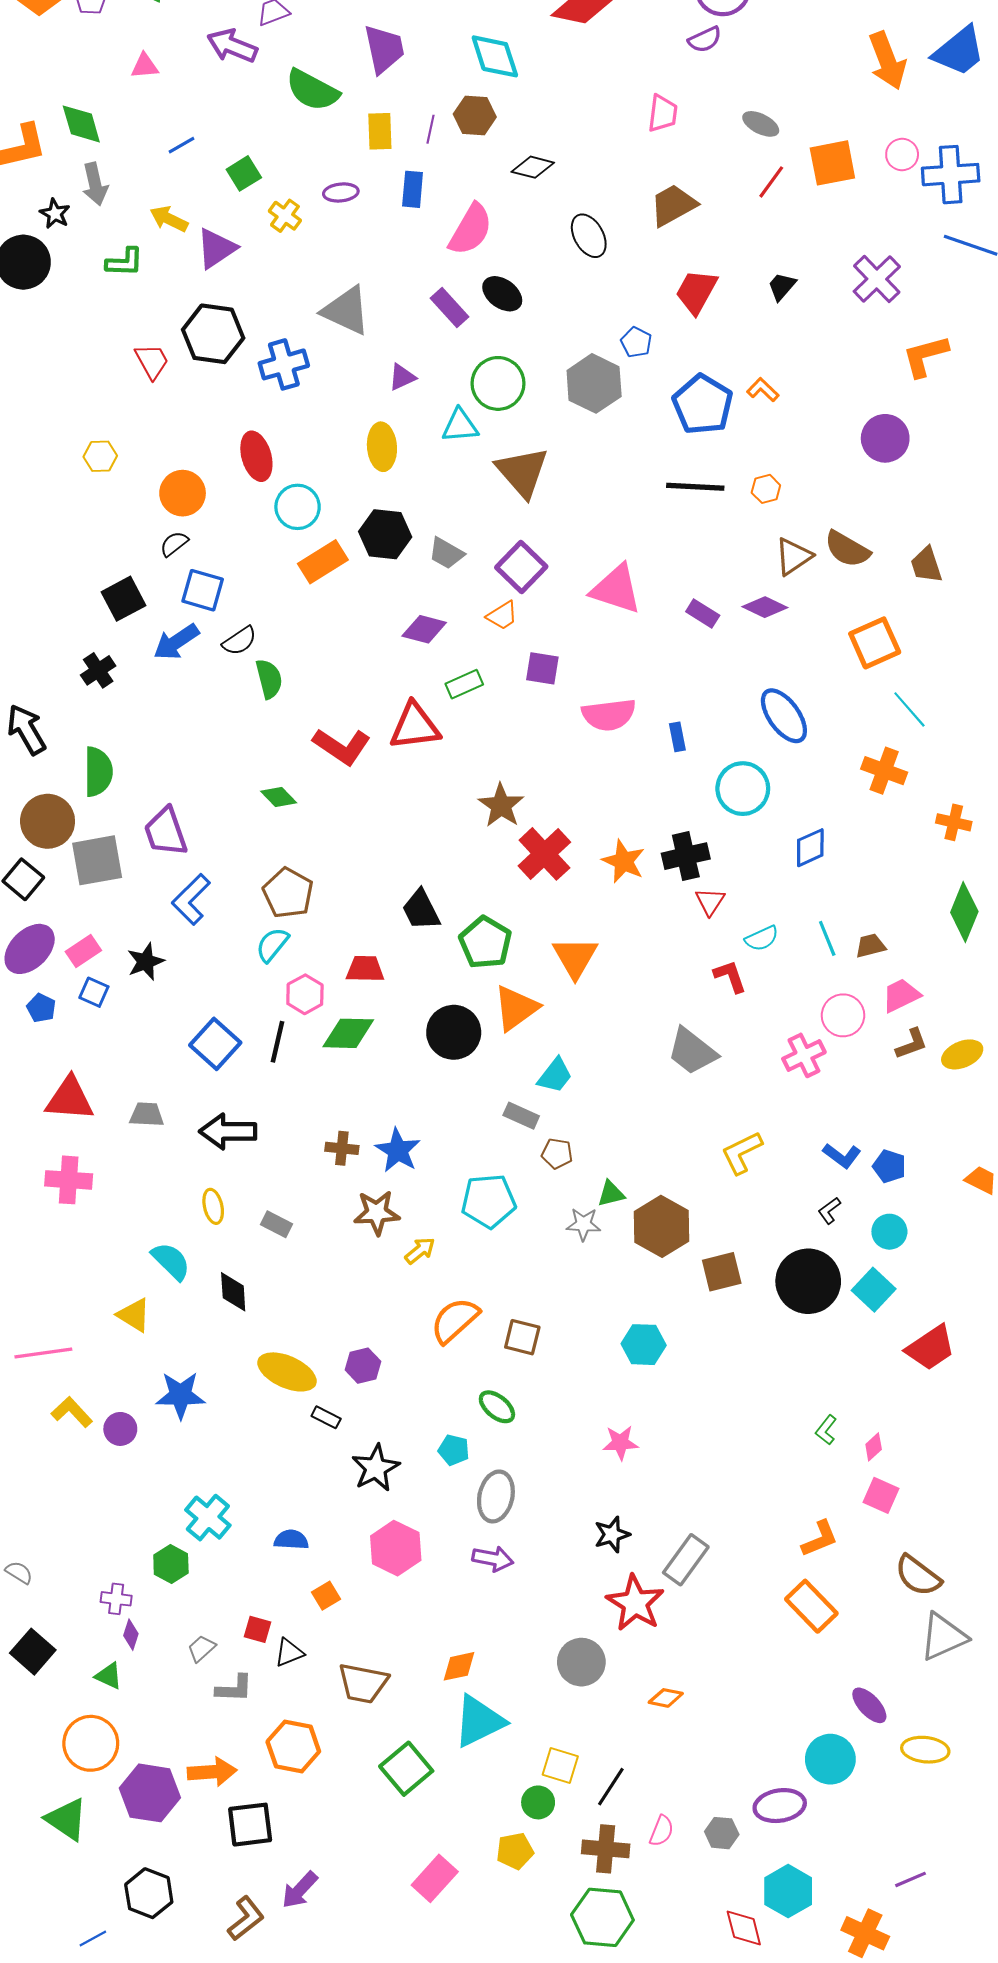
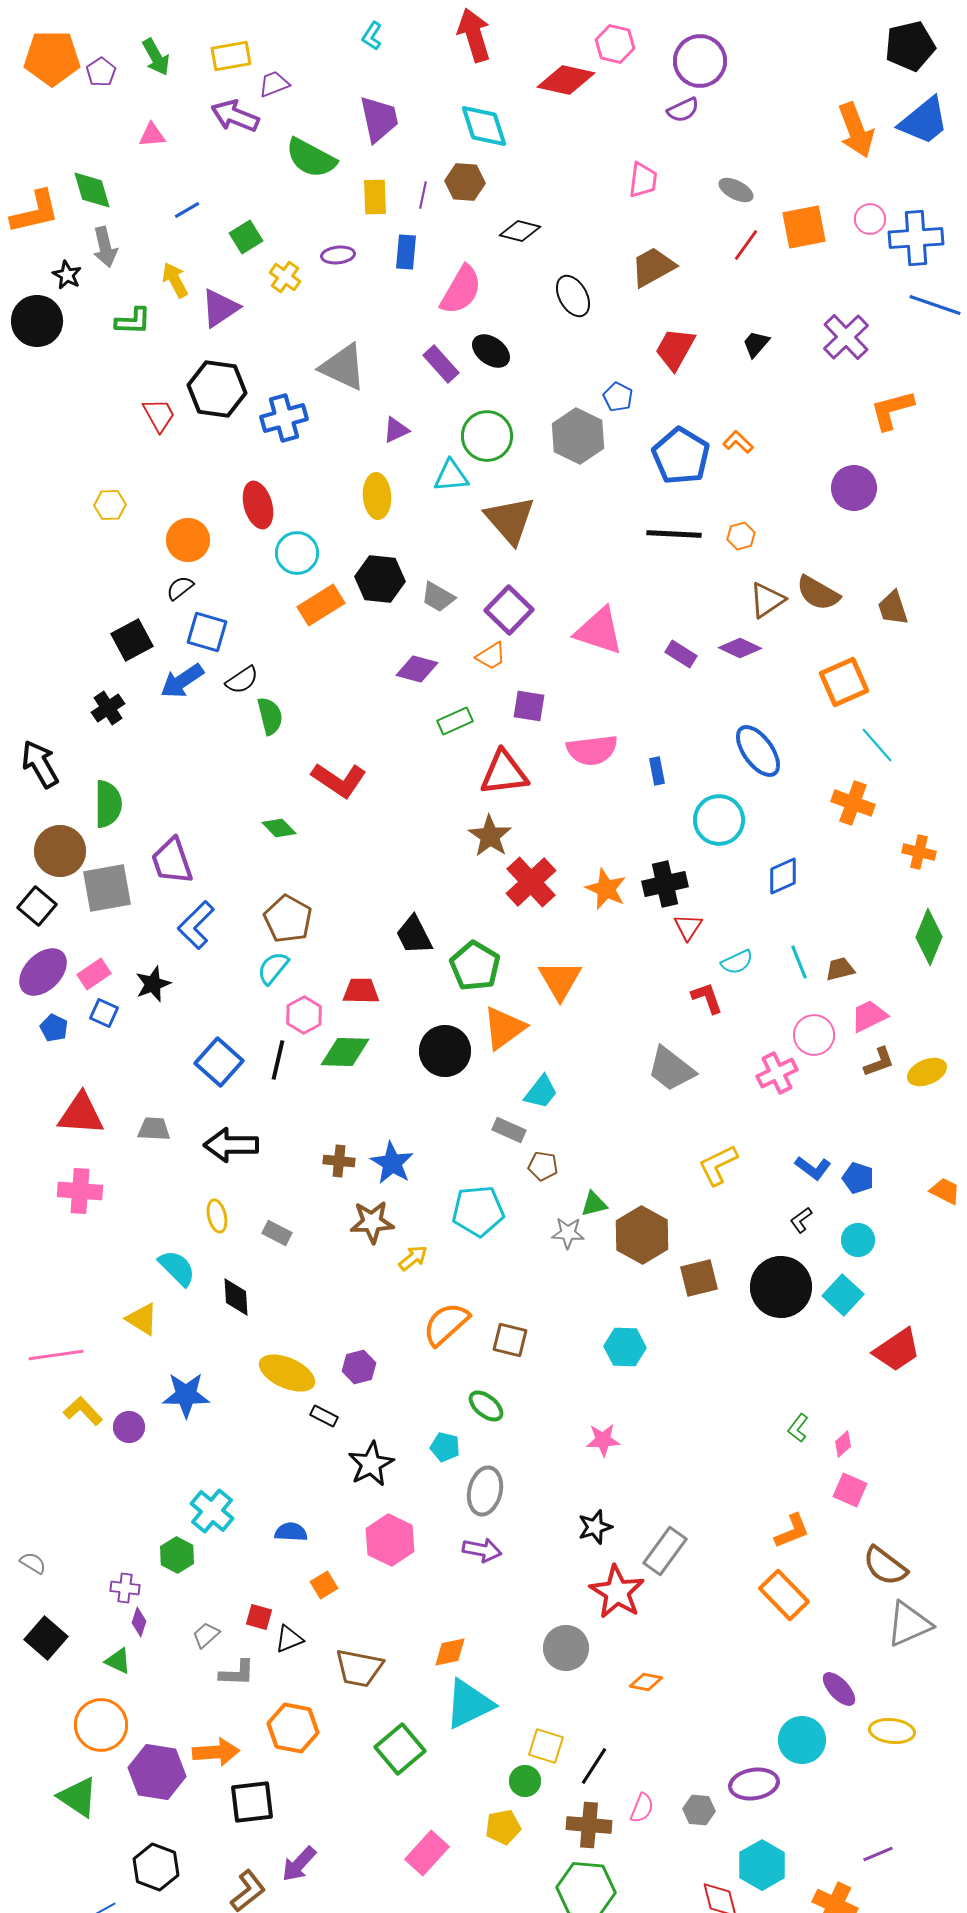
yellow arrow: (169, 219) -> (175, 280), turned 36
red triangle: (415, 726) -> (504, 773), moved

